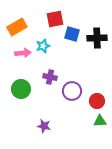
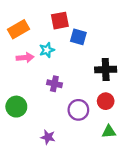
black cross: (97, 38) -> (106, 70), moved
green circle: (21, 89) -> (16, 107), moved
purple circle: (72, 91) -> (78, 110), moved
red circle: (97, 101) -> (106, 101), moved

